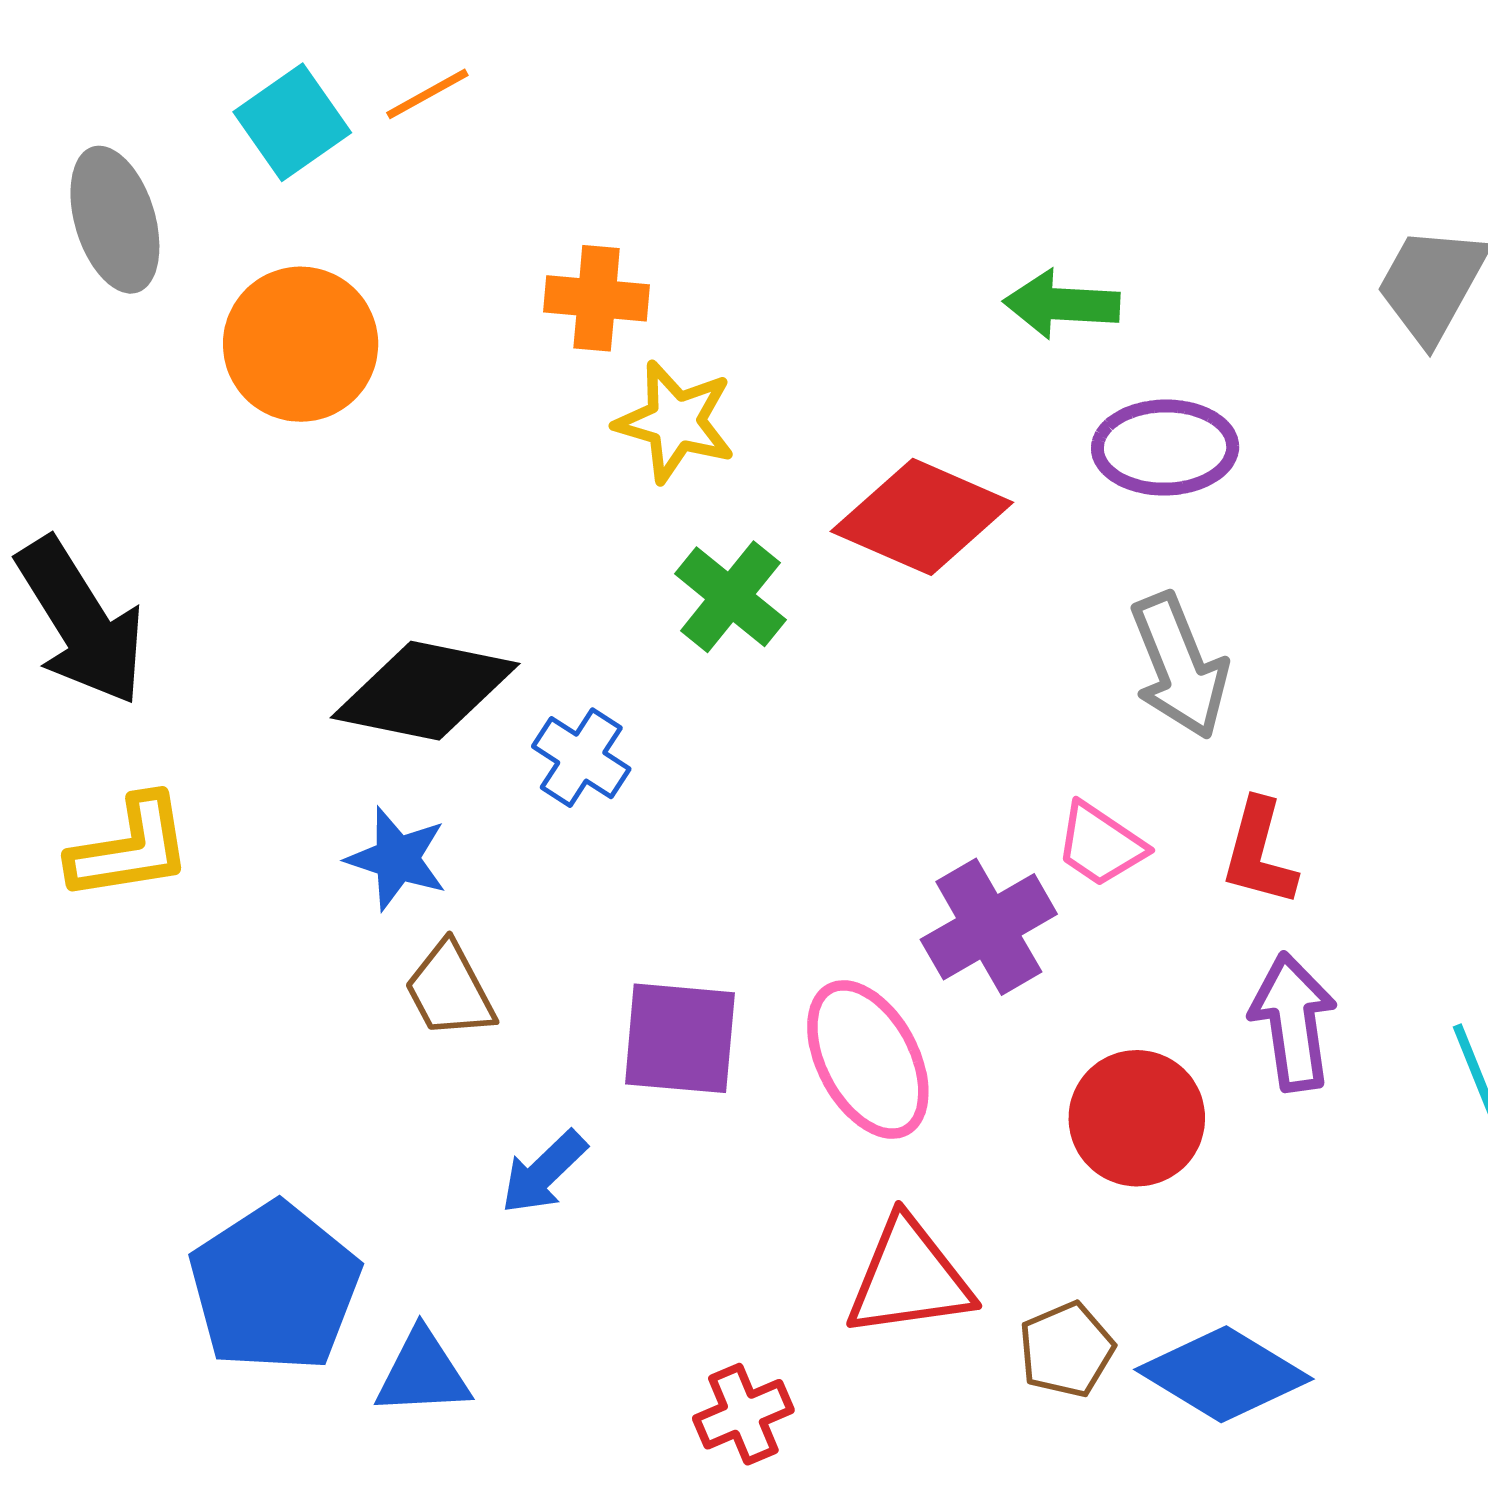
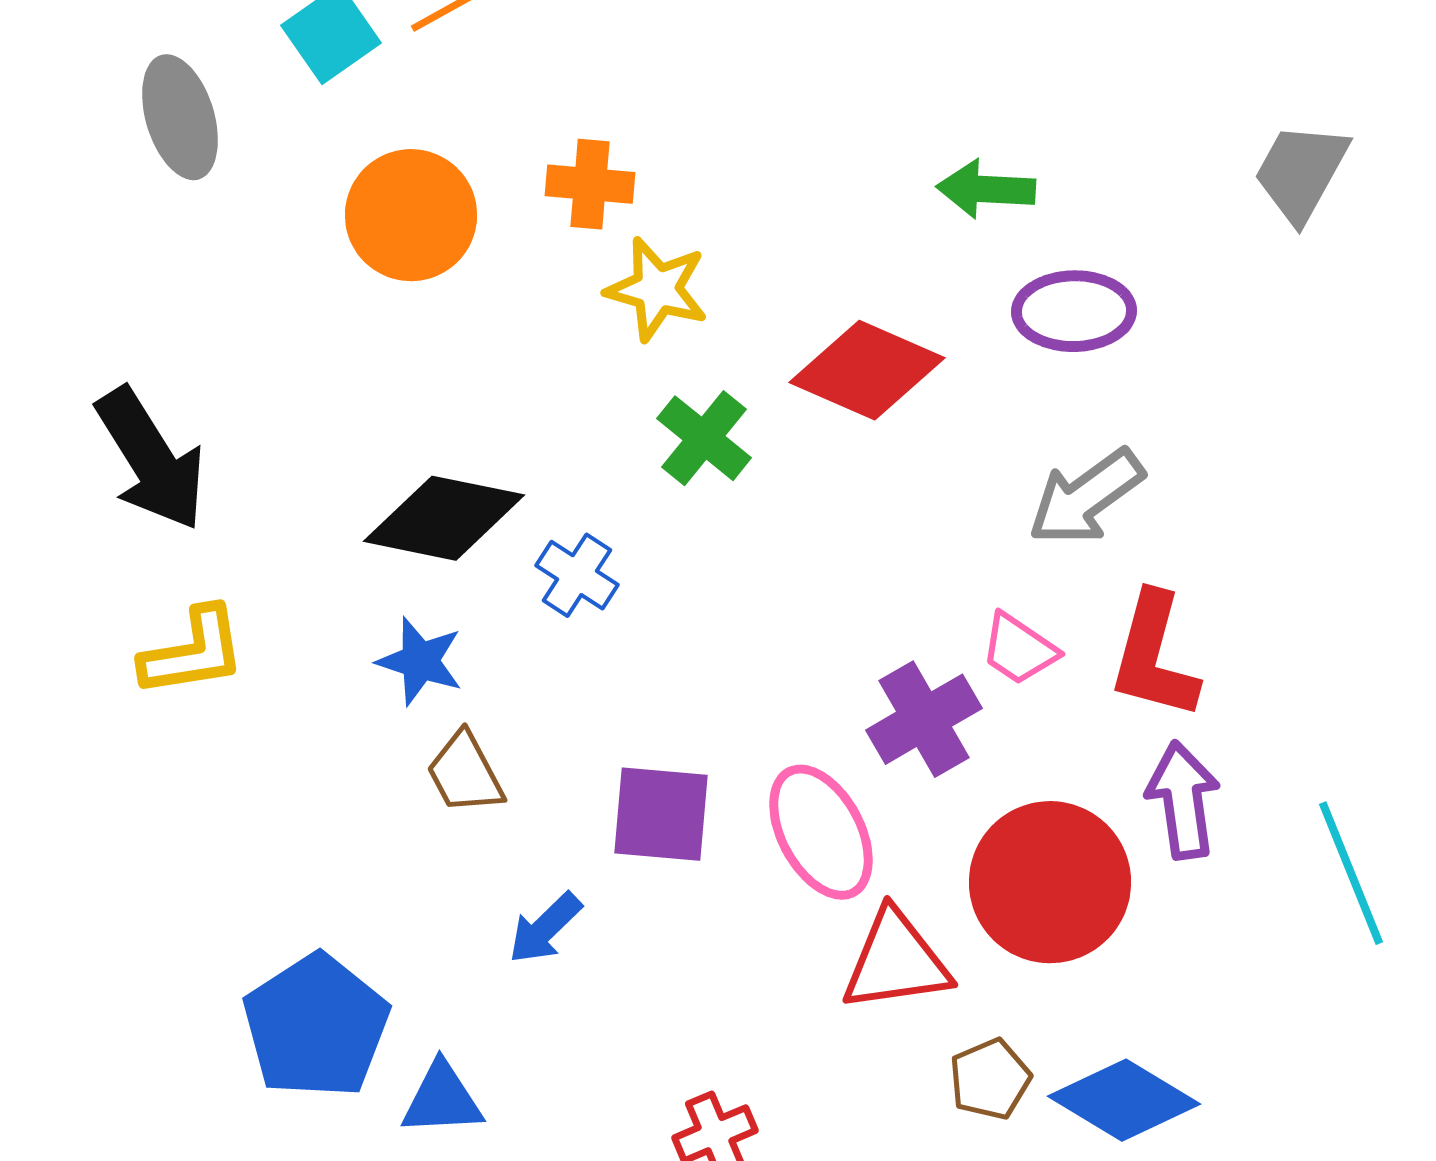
orange circle: (301, 344) -> (411, 215), moved
gray arrow: (1179, 666) -> (1086, 497), turned 76
red L-shape: (1259, 853) -> (1154, 656), size x1.4
red circle: (1137, 1118) -> (1050, 882), size x1.4
red triangle: (909, 1278) -> (896, 961), moved

